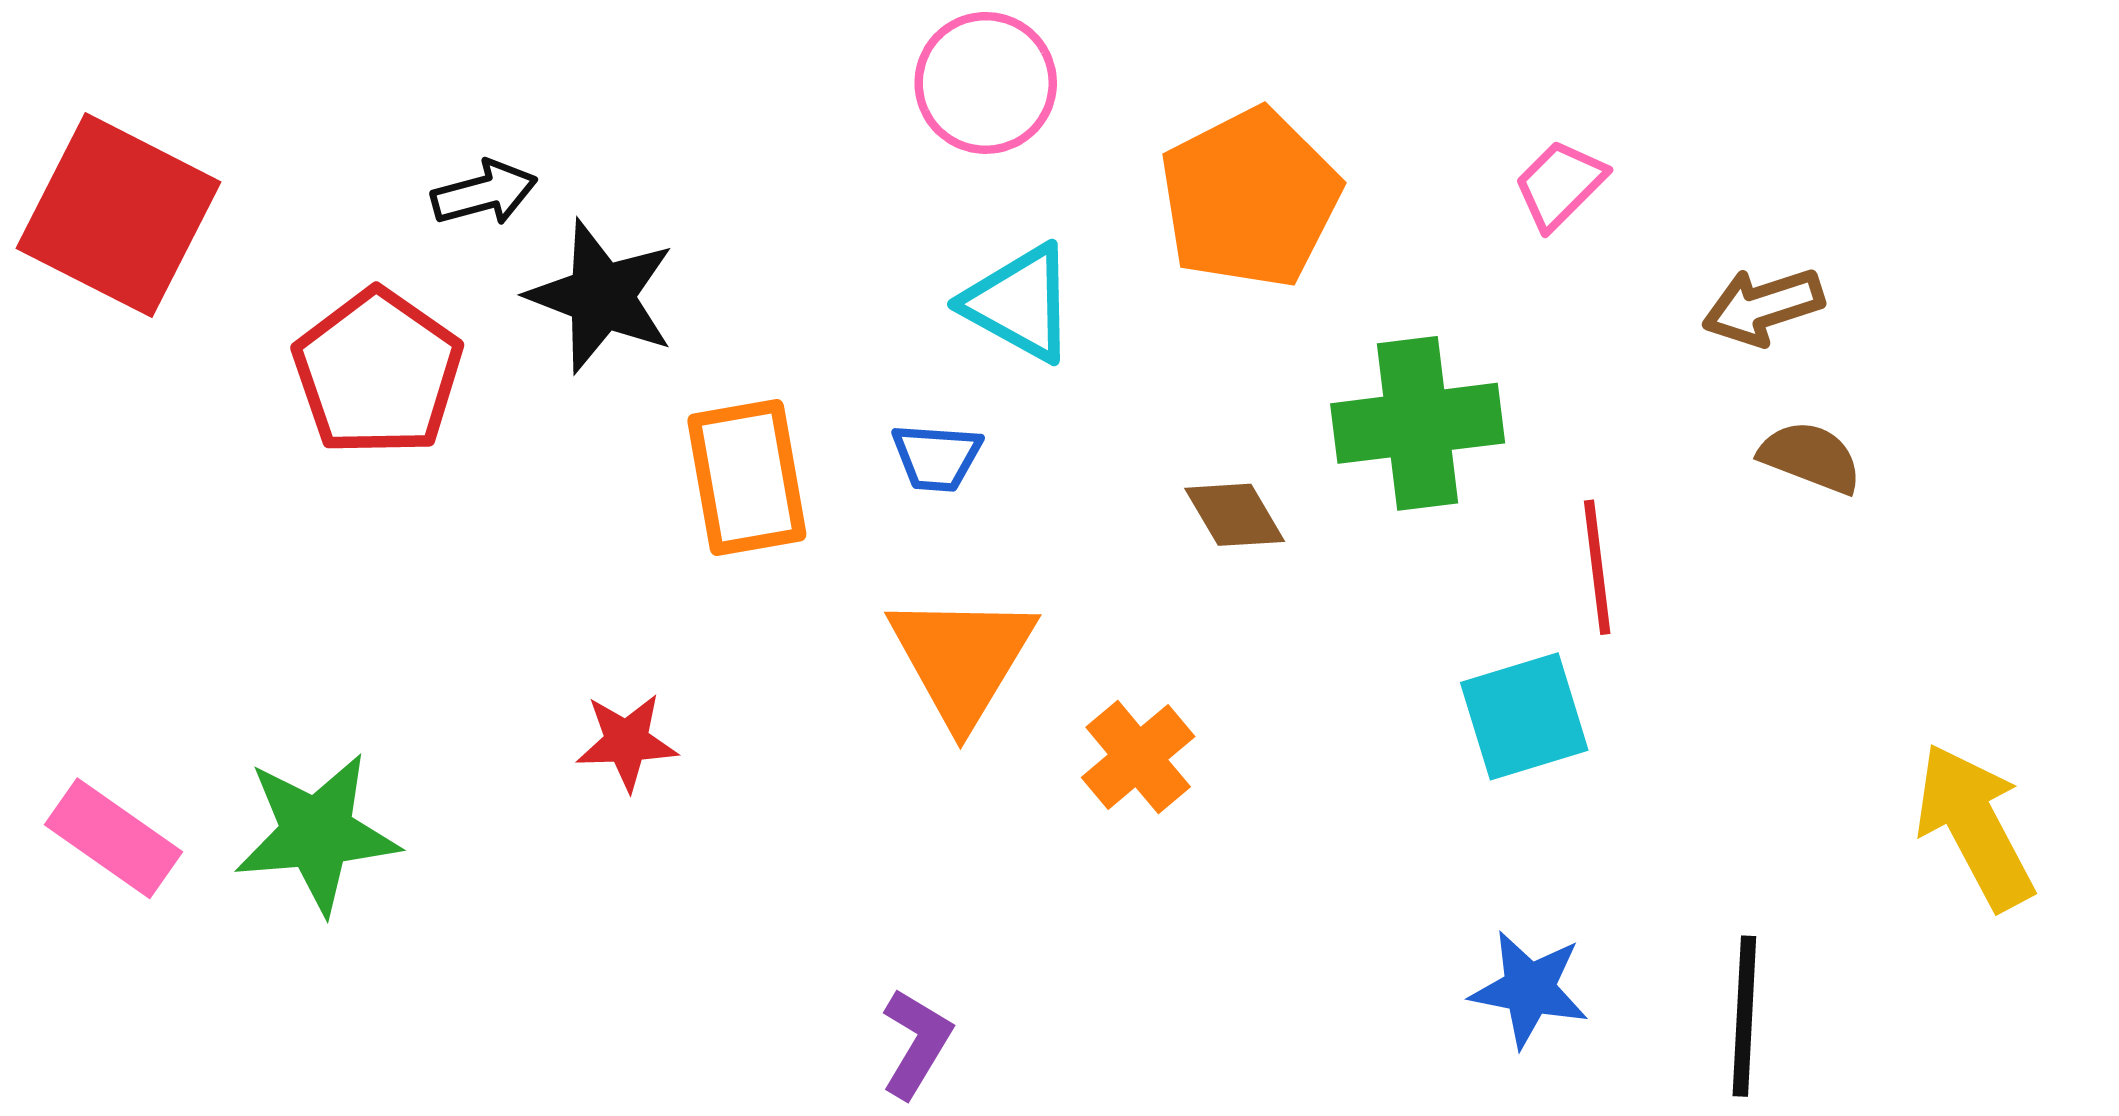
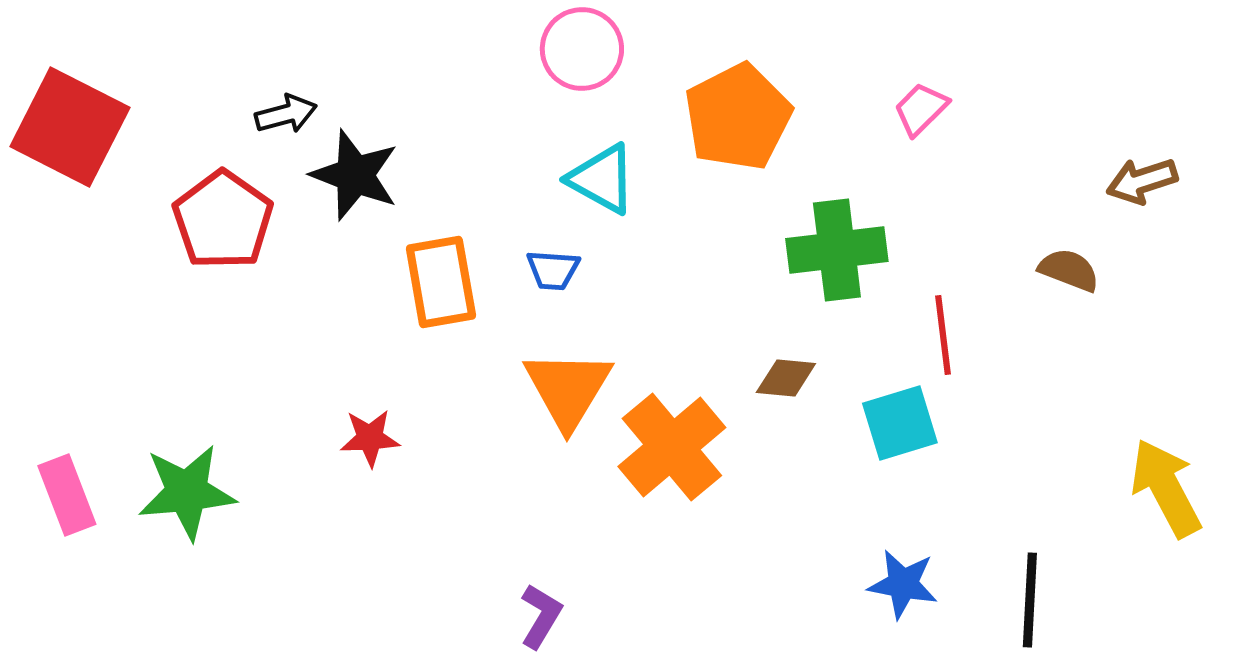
brown arrow: (1763, 307) -> (1142, 181), moved
brown diamond: (1235, 515) -> (786, 378), moved, turned -54
orange cross: (1138, 757) -> (672, 447), size x1.6
pink rectangle: (113, 838) -> (67, 495), turned 34

